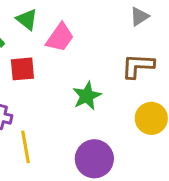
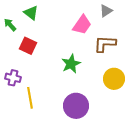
pink trapezoid: (60, 37) -> (82, 25), moved
red square: (22, 69) -> (28, 46), turned 30

